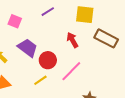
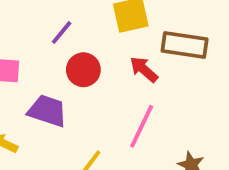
red arrow: (72, 40) -> (144, 69), moved
red circle: (48, 60) -> (83, 70), moved

